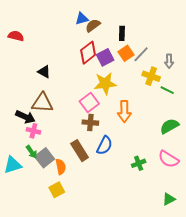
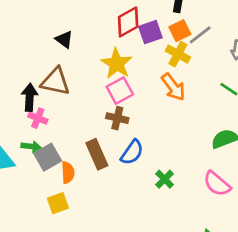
yellow cross: (151, 76) -> (178, 54), moved
yellow star: (105, 83) -> (117, 64), moved, turned 30
orange arrow: (124, 111) -> (173, 87), moved, turned -45
black arrow: (25, 117) -> (30, 97), turned -120
green arrow: (32, 152) -> (31, 146), turned -56
green cross: (139, 163) -> (165, 179), moved, turned -32

